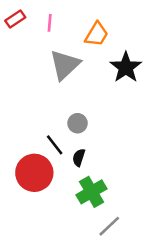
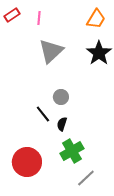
orange trapezoid: (97, 34) -> (96, 19), moved
red circle: (34, 173) -> (27, 162), moved

